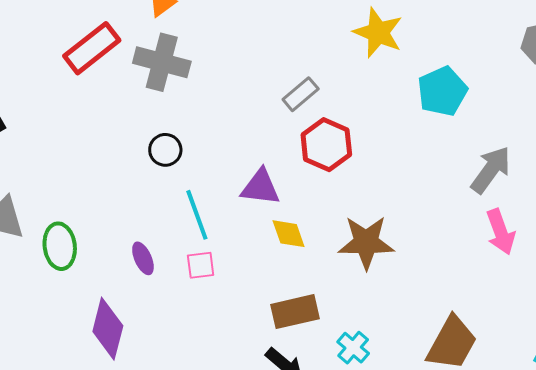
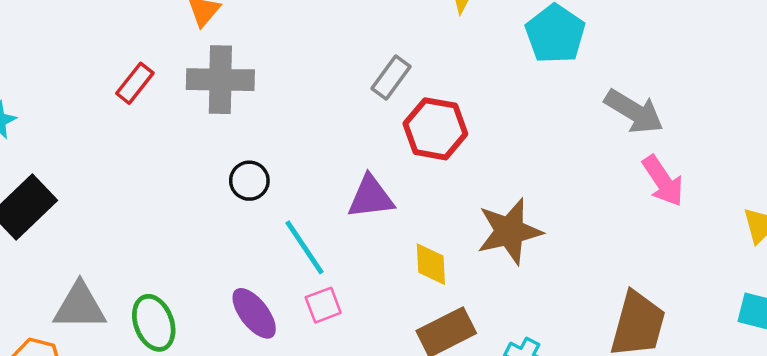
red rectangle: (92, 48) -> (135, 83), size x0.6
gray arrow: (491, 170) -> (634, 111), turned 99
yellow diamond: (289, 234) -> (431, 264), moved, turned 30
purple ellipse: (143, 258) -> (254, 313), size x1.4

